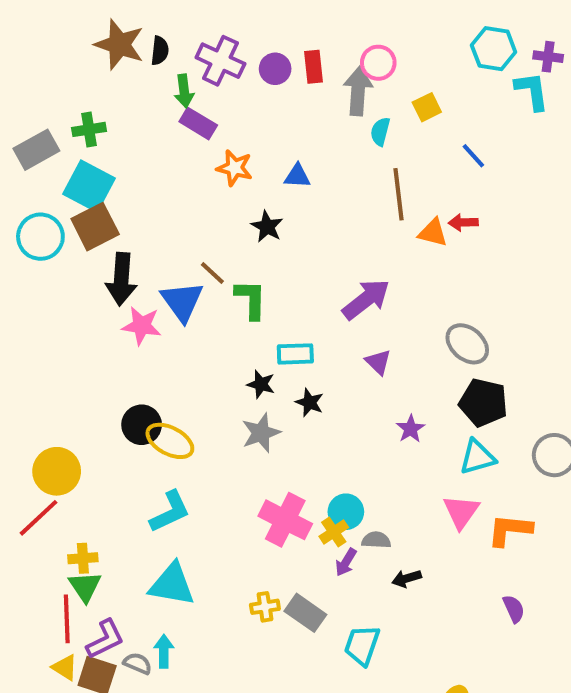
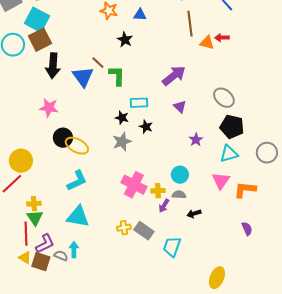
pink star: (142, 326) -> (49, 108), moved
cyan circle: (346, 512) -> (180, 175), moved
yellow cross: (334, 532) -> (158, 191), turned 32

